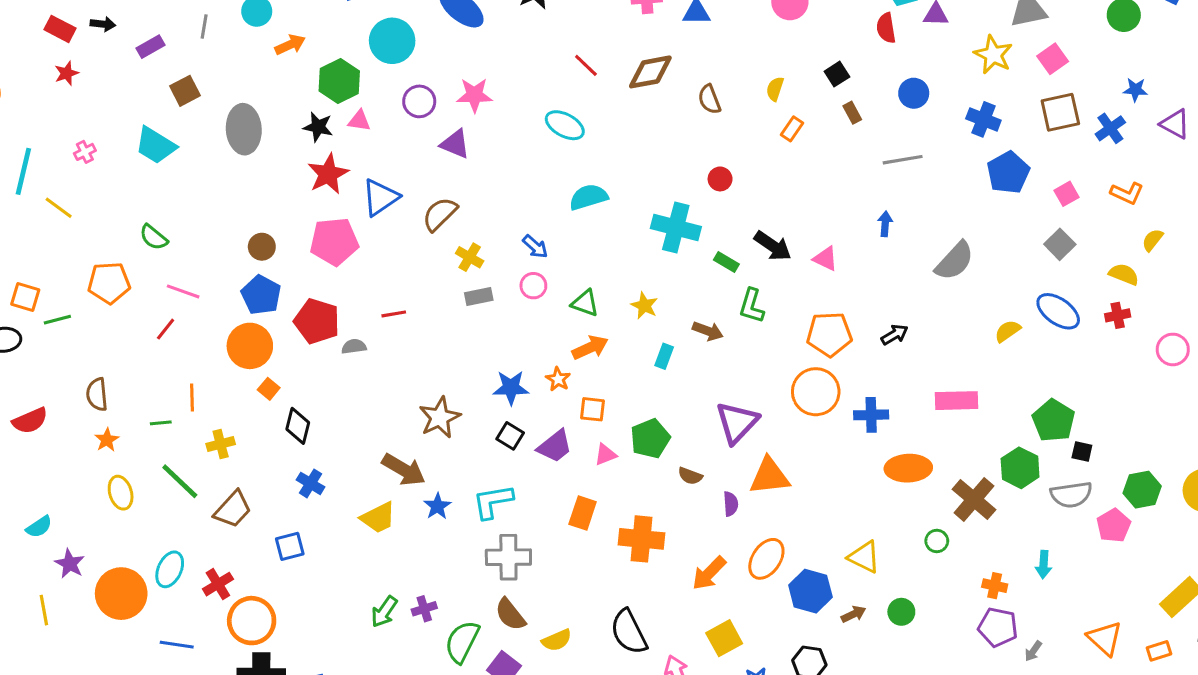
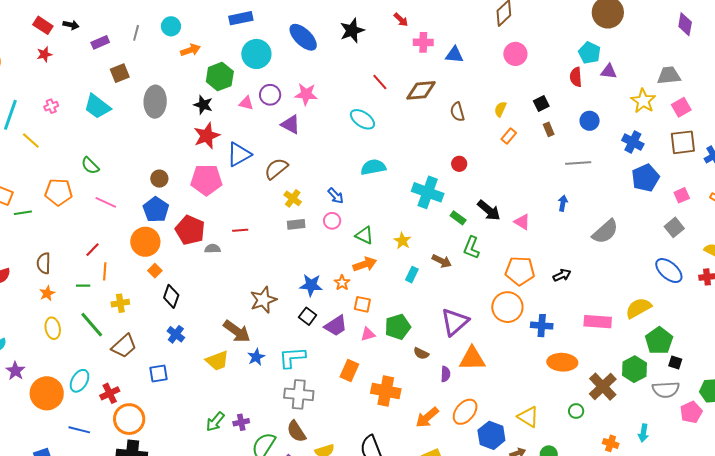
pink triangle: (359, 121) -> (246, 103), moved
red line: (166, 329) -> (92, 250), moved
yellow semicircle: (1008, 331) -> (638, 308), moved, size x1.5

